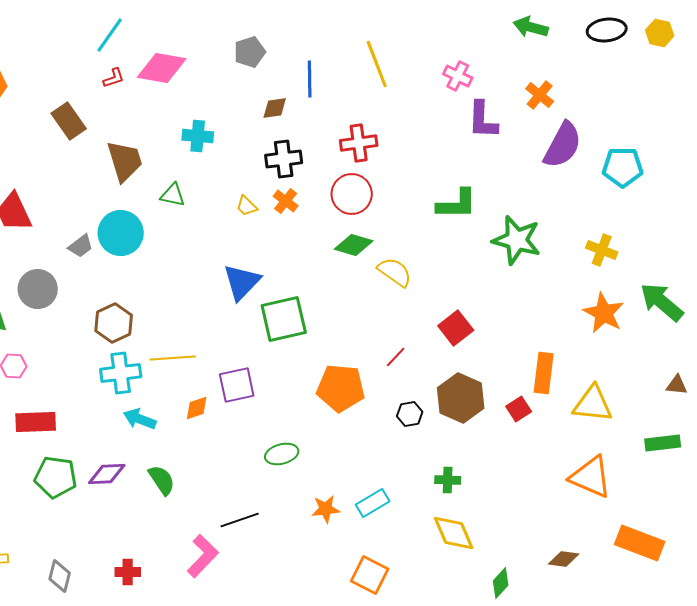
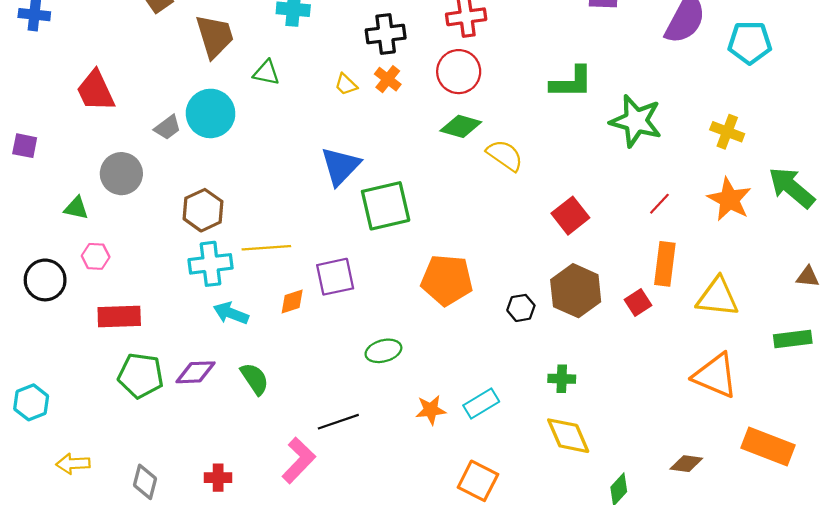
red line: (396, 357) -> (659, 204), moved

